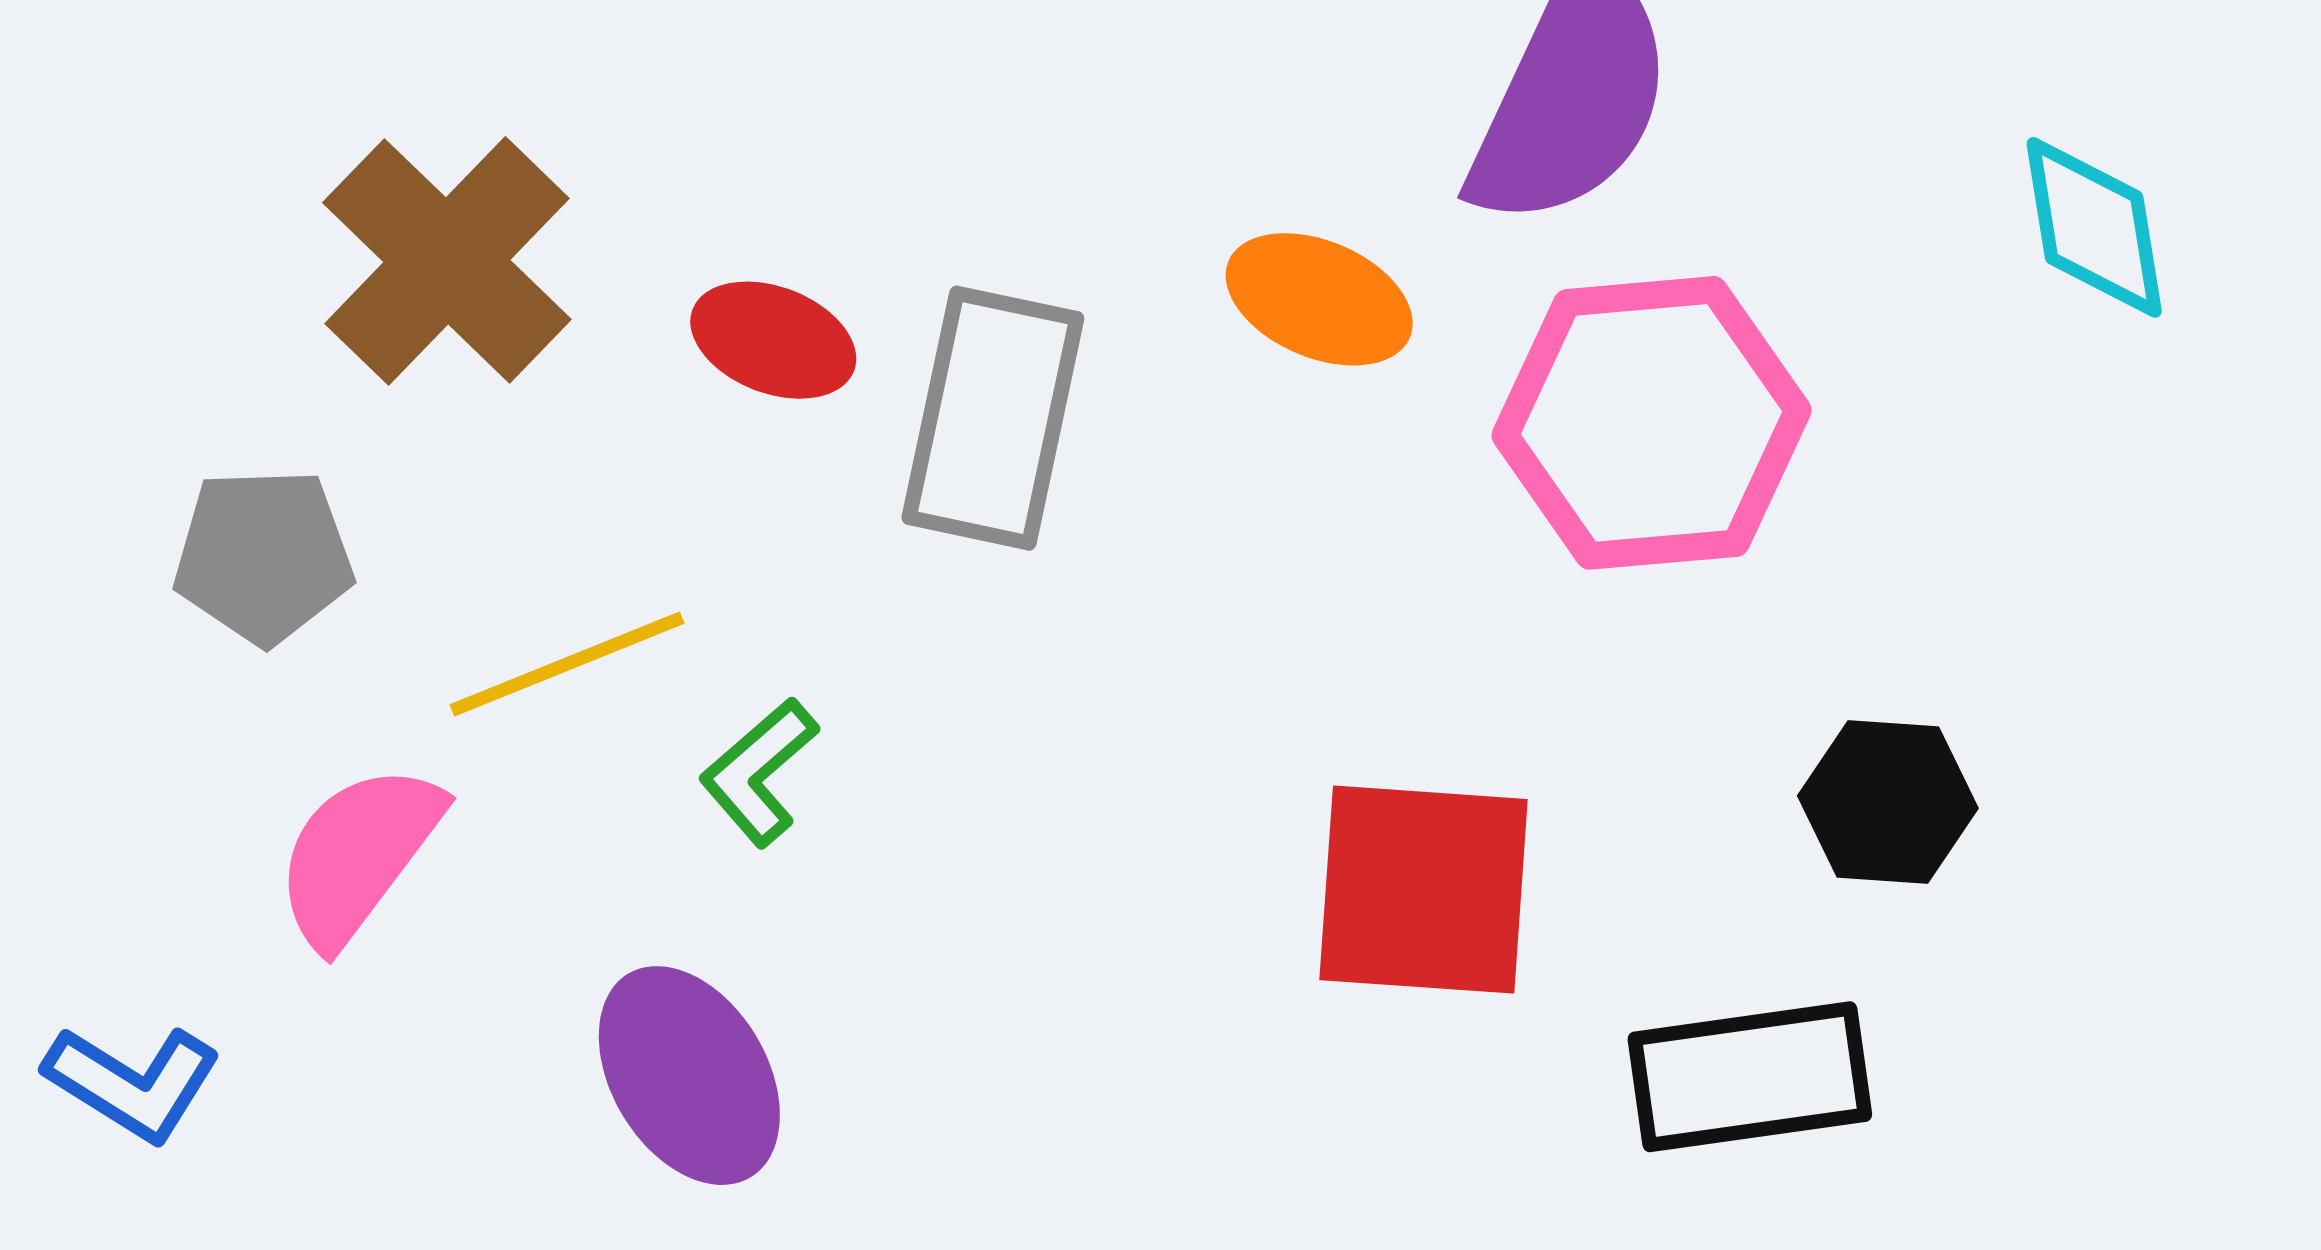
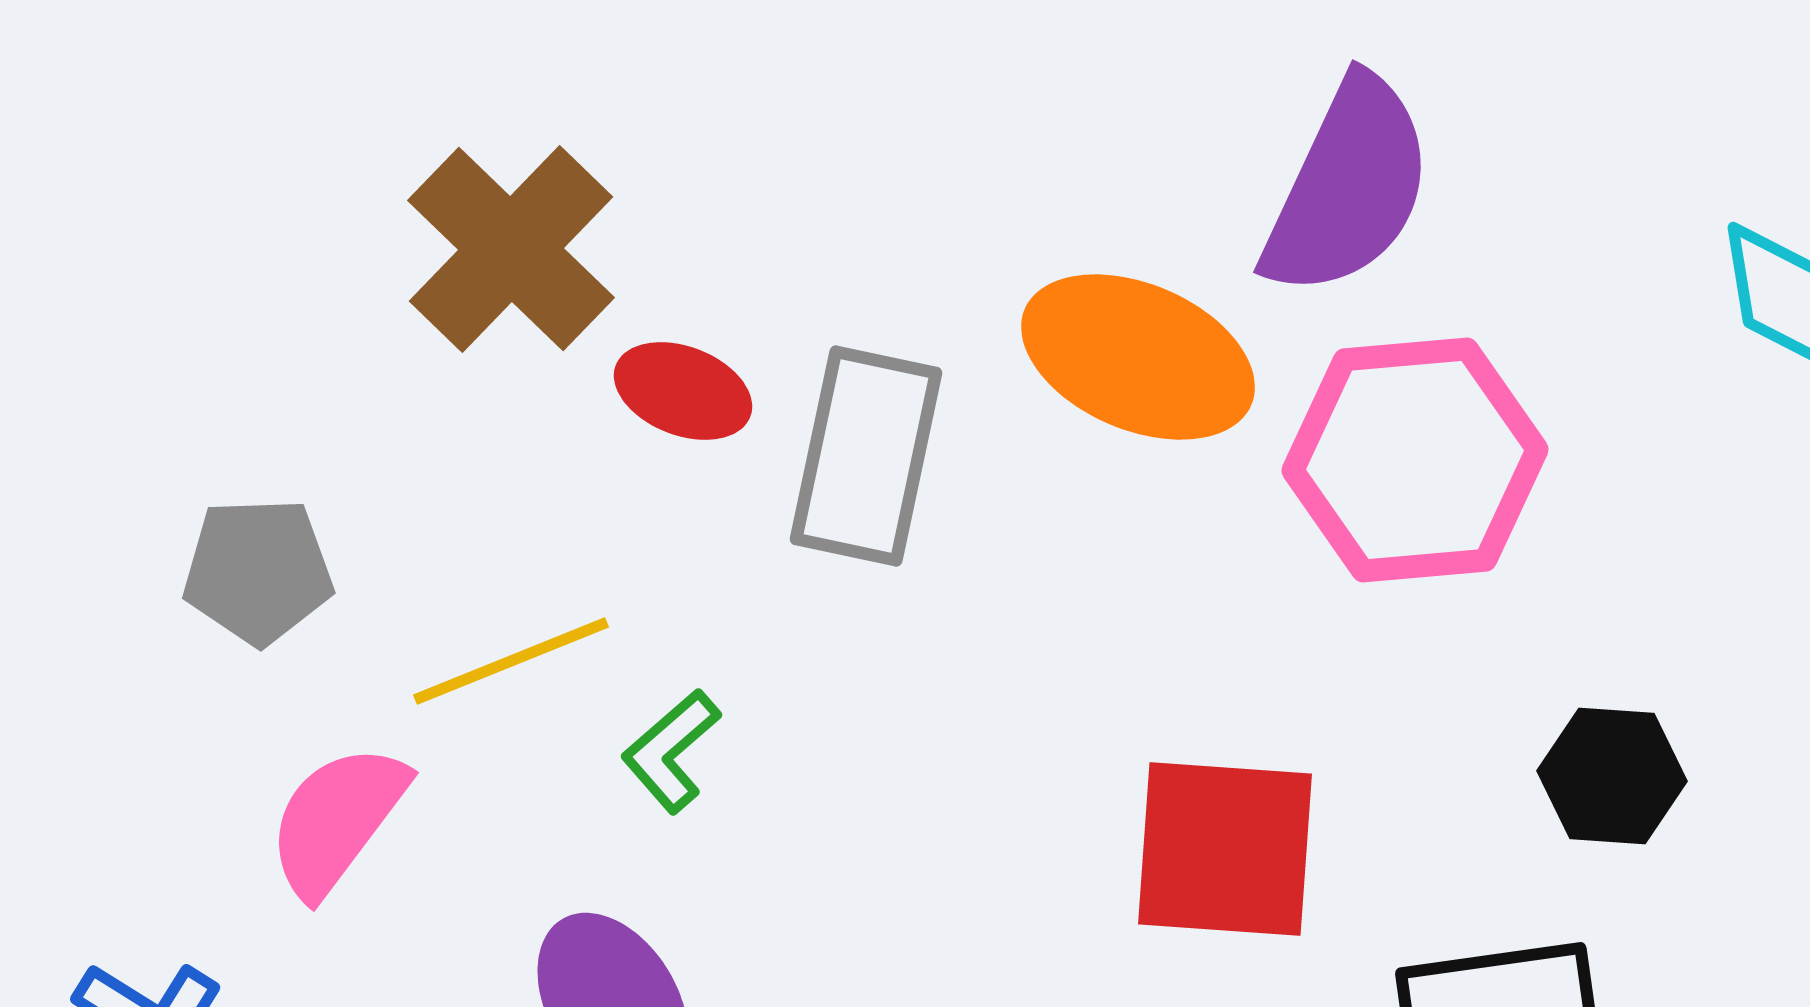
brown cross: (447, 261) -> (511, 249), moved
orange ellipse: (1319, 299) -> (1138, 357), size x1.5

